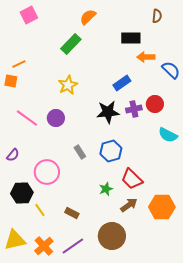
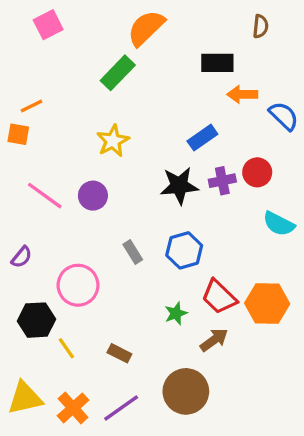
orange semicircle: (88, 17) -> (146, 28), size x1.4
orange hexagon: (162, 207) -> (267, 303), moved

